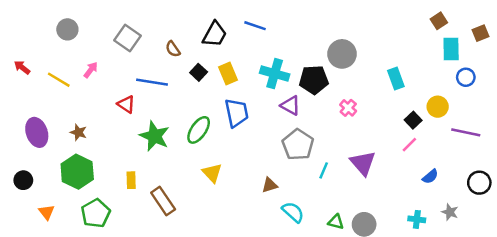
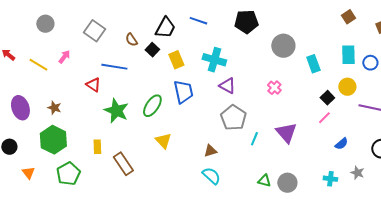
cyan rectangle: (451, 49) -> (348, 55), moved
gray circle: (342, 54) -> (283, 46), moved
black square: (199, 72) -> (152, 50), moved
black pentagon: (314, 80) -> (246, 22), moved
cyan semicircle: (293, 212) -> (211, 176), moved

